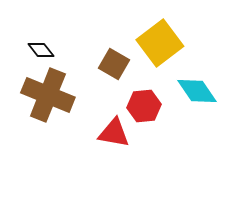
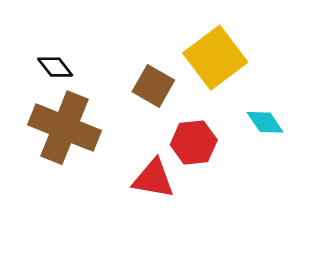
cyan diamond: (197, 91) -> (265, 122), size x0.7

